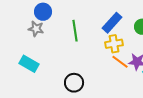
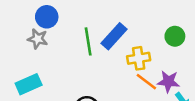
blue rectangle: (112, 23) -> (114, 36), moved
cyan rectangle: (29, 64) -> (29, 84), turned -54

